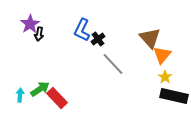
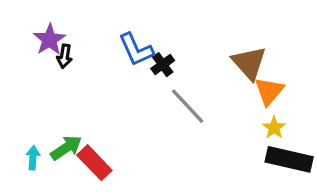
blue L-shape: (82, 30) -> (136, 50), turned -50

